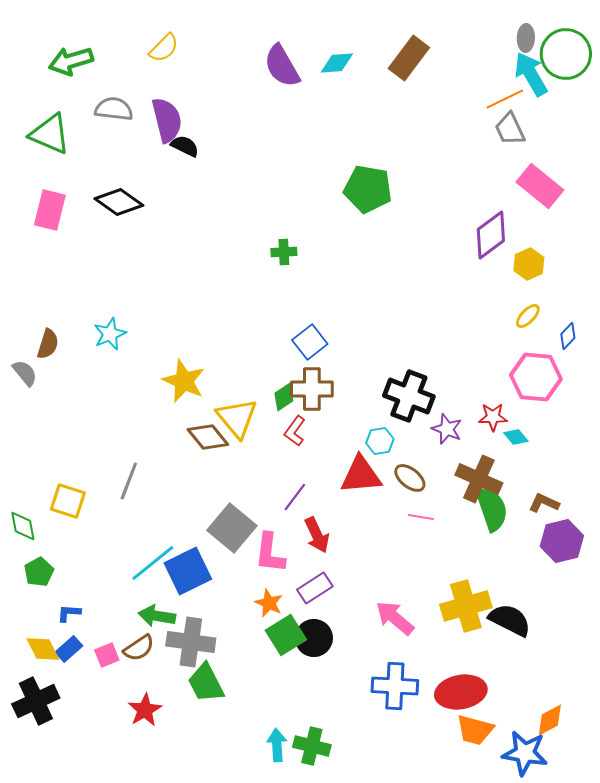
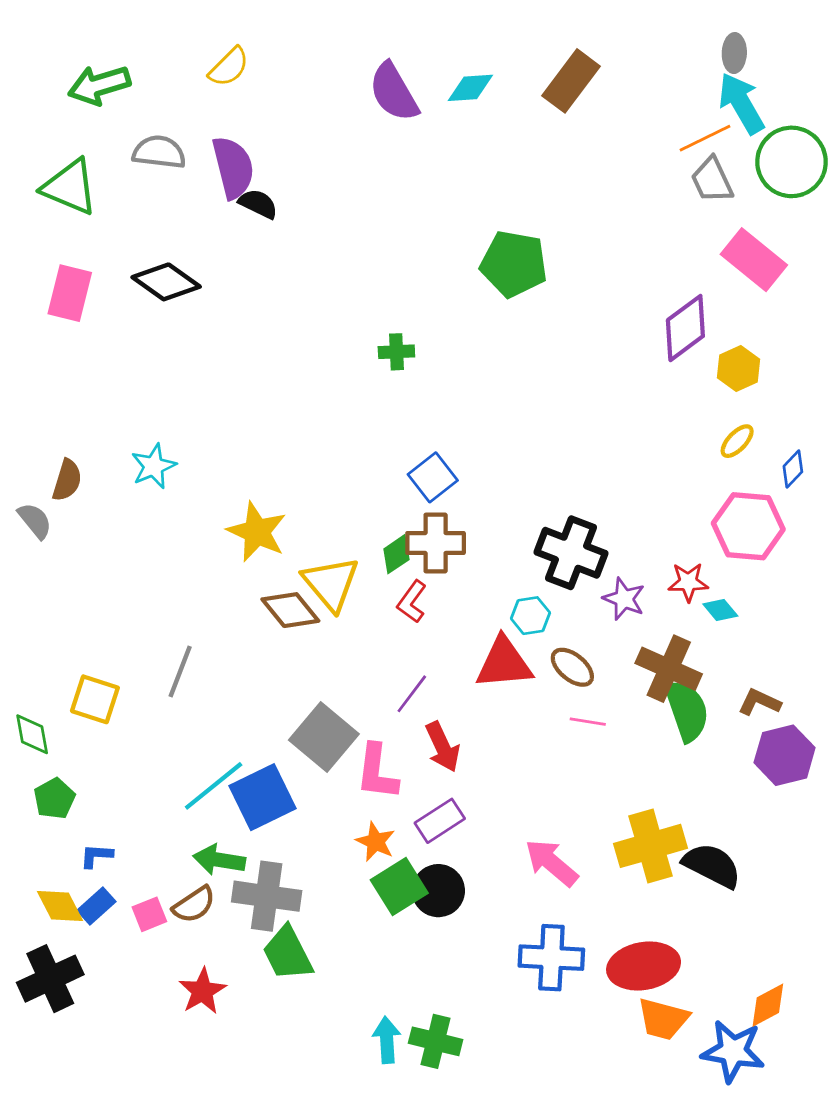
green circle: (566, 54) -> (792, 162), moved

